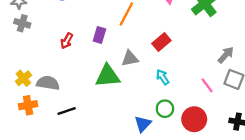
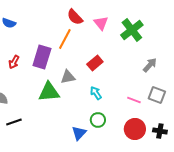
purple rectangle: (99, 35) -> (42, 57), size x1.6
gray arrow: (226, 55) -> (150, 65), moved
pink line: (207, 85) -> (134, 100), turned -32
red circle: (194, 119) -> (135, 129), moved

